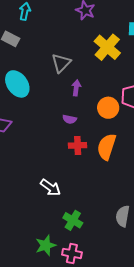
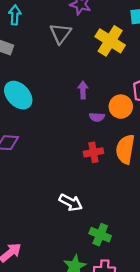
gray triangle: (61, 63) -> (60, 33), moved
purple semicircle: (70, 119) -> (97, 117), moved

